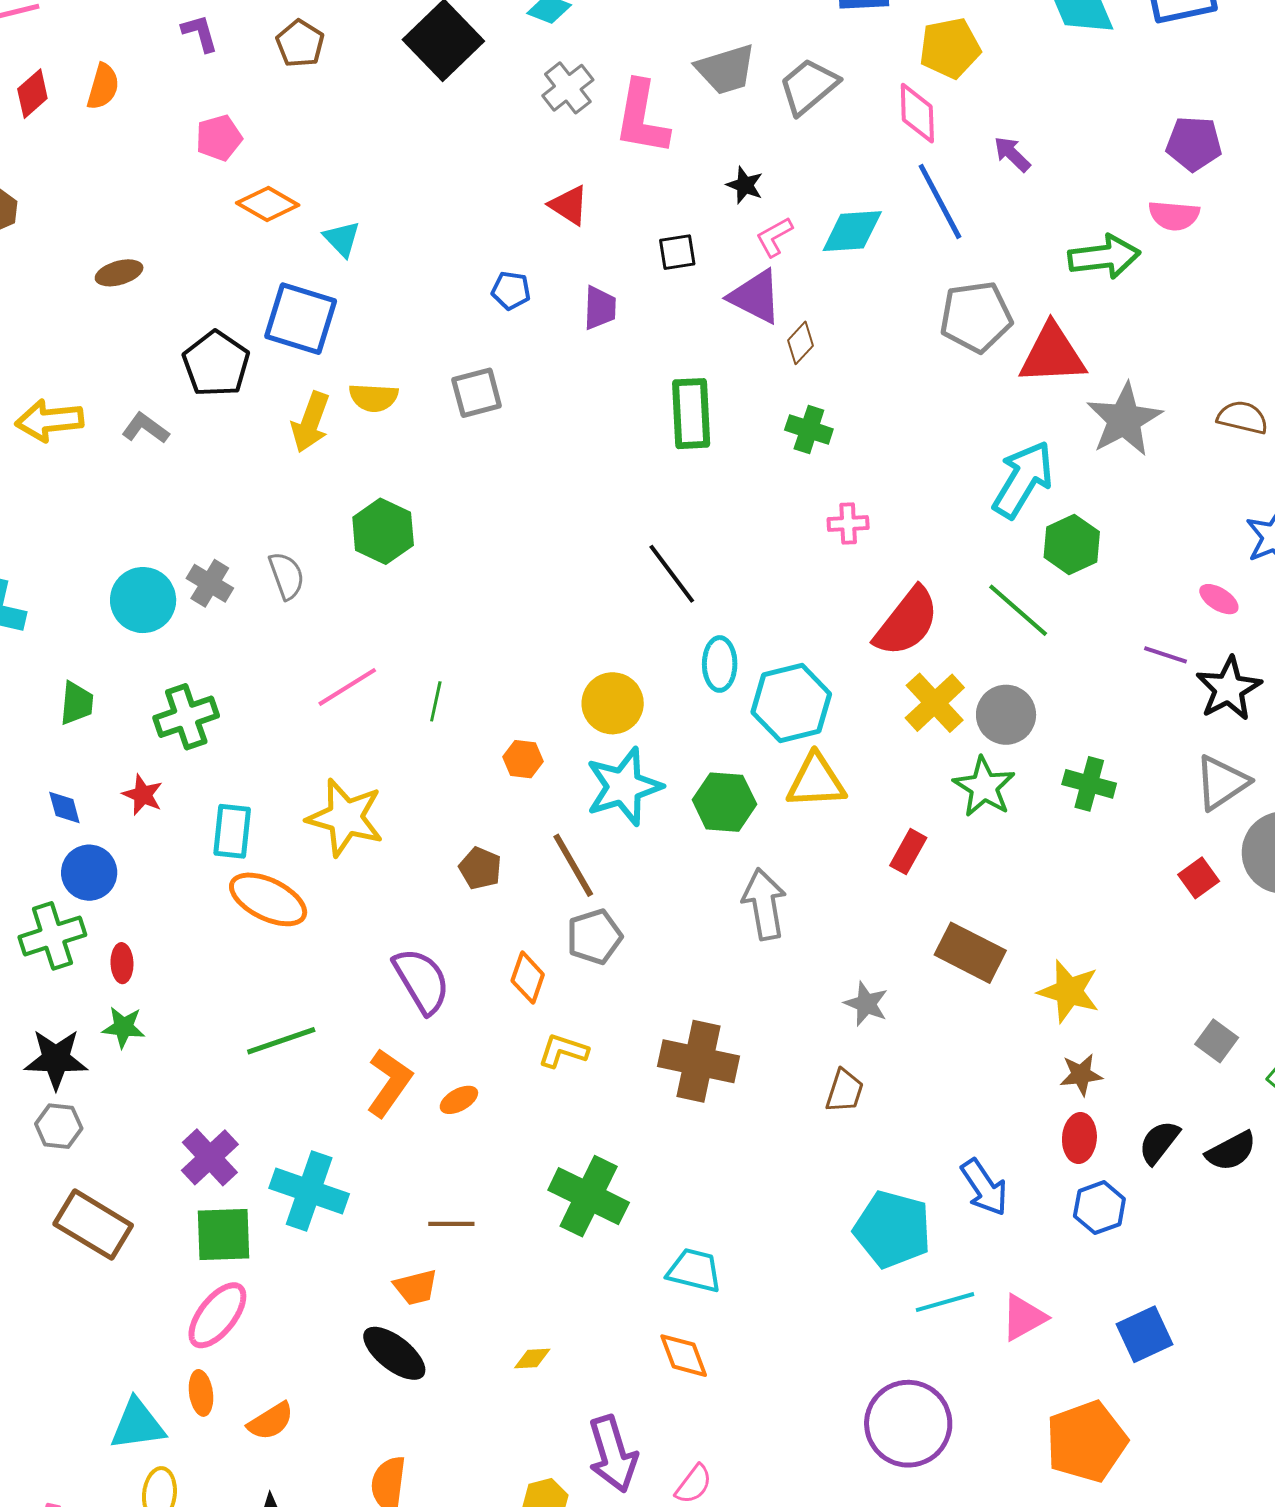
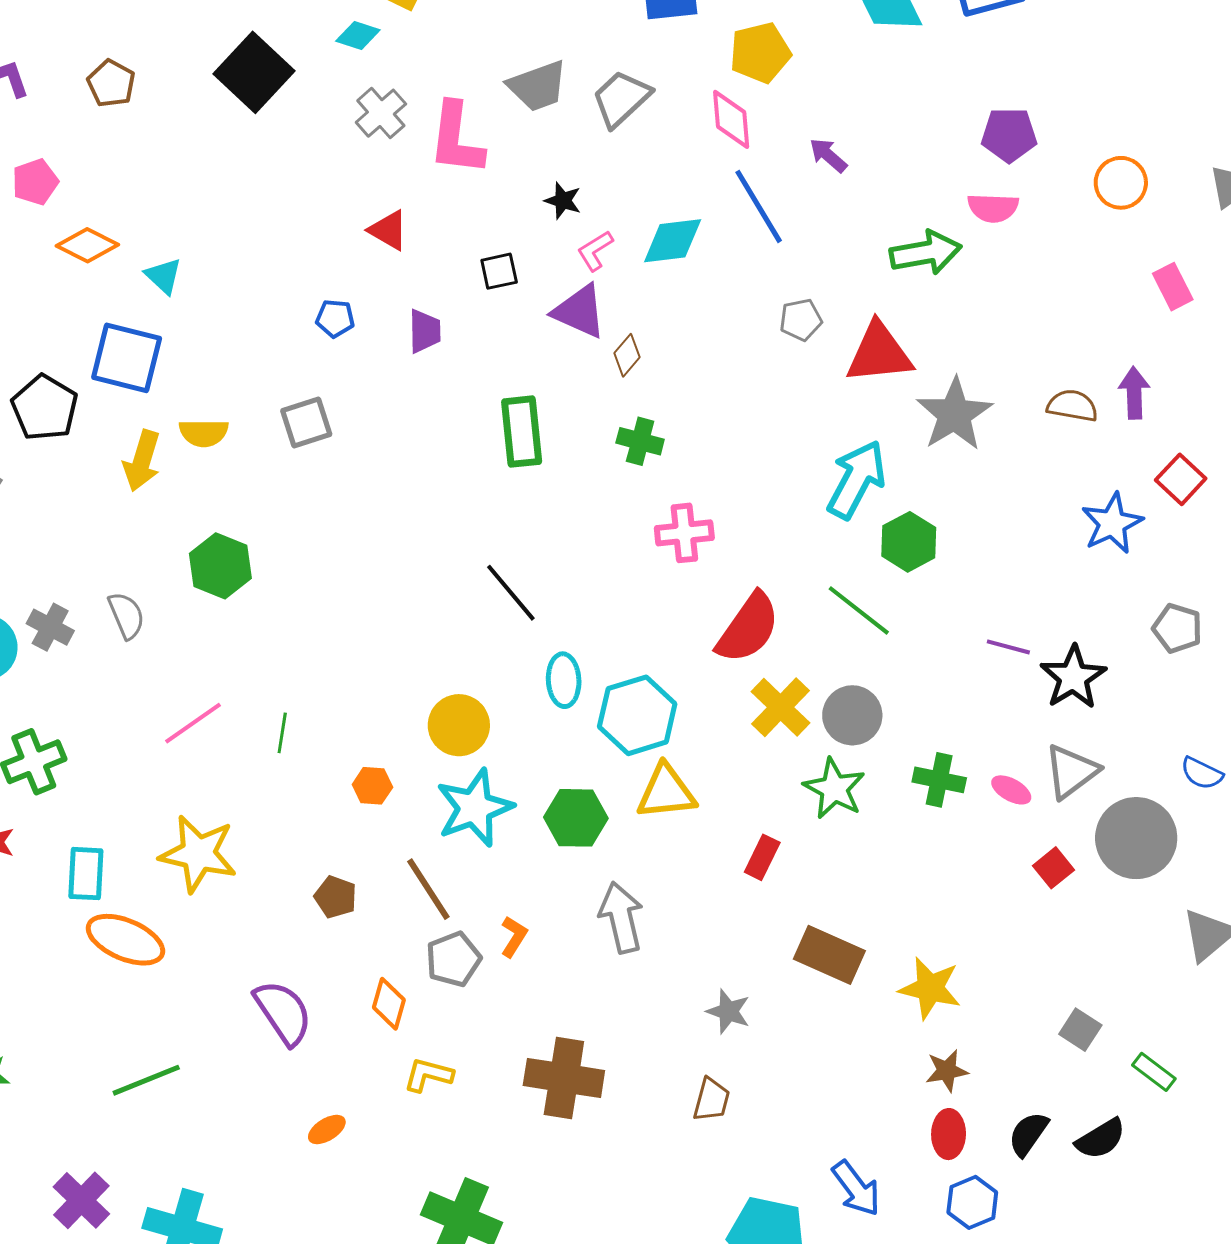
gray pentagon: (976, 317) -> (801, 320), size x0.6
pink cross: (848, 524) -> (684, 533), size x1.4
pink ellipse: (1219, 599) -> (1011, 790), moved
orange L-shape: (389, 1083) -> (514, 937), moved, size x0.6

